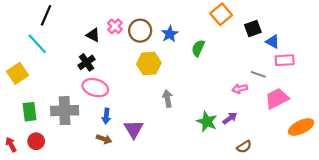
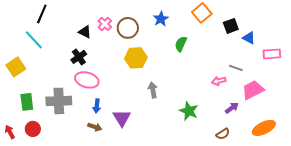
blue star: (170, 34) -> (161, 19), moved
pink rectangle: (285, 60) -> (272, 54), moved
purple arrow: (230, 118) -> (232, 108), moved
orange ellipse: (301, 127) -> (264, 128), moved

